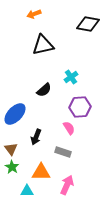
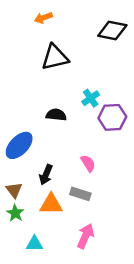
black semicircle: (44, 90) -> (56, 115), turned -133
purple hexagon: (80, 107) -> (112, 117), moved
orange triangle: (41, 172) -> (51, 204), moved

